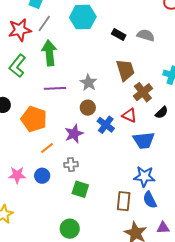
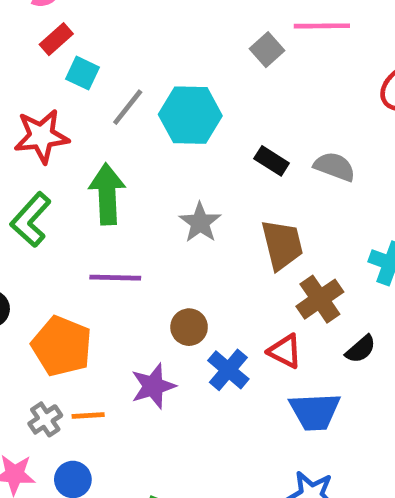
gray line: (44, 24) -> (128, 107), moved
gray star: (88, 83) -> (200, 222), moved
orange line: (47, 148) -> (88, 416), turned 32
gray cross: (71, 165) -> (45, 419), moved, turned -32

